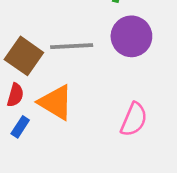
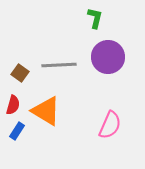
brown square: (24, 56) -> (20, 73), size x0.6

